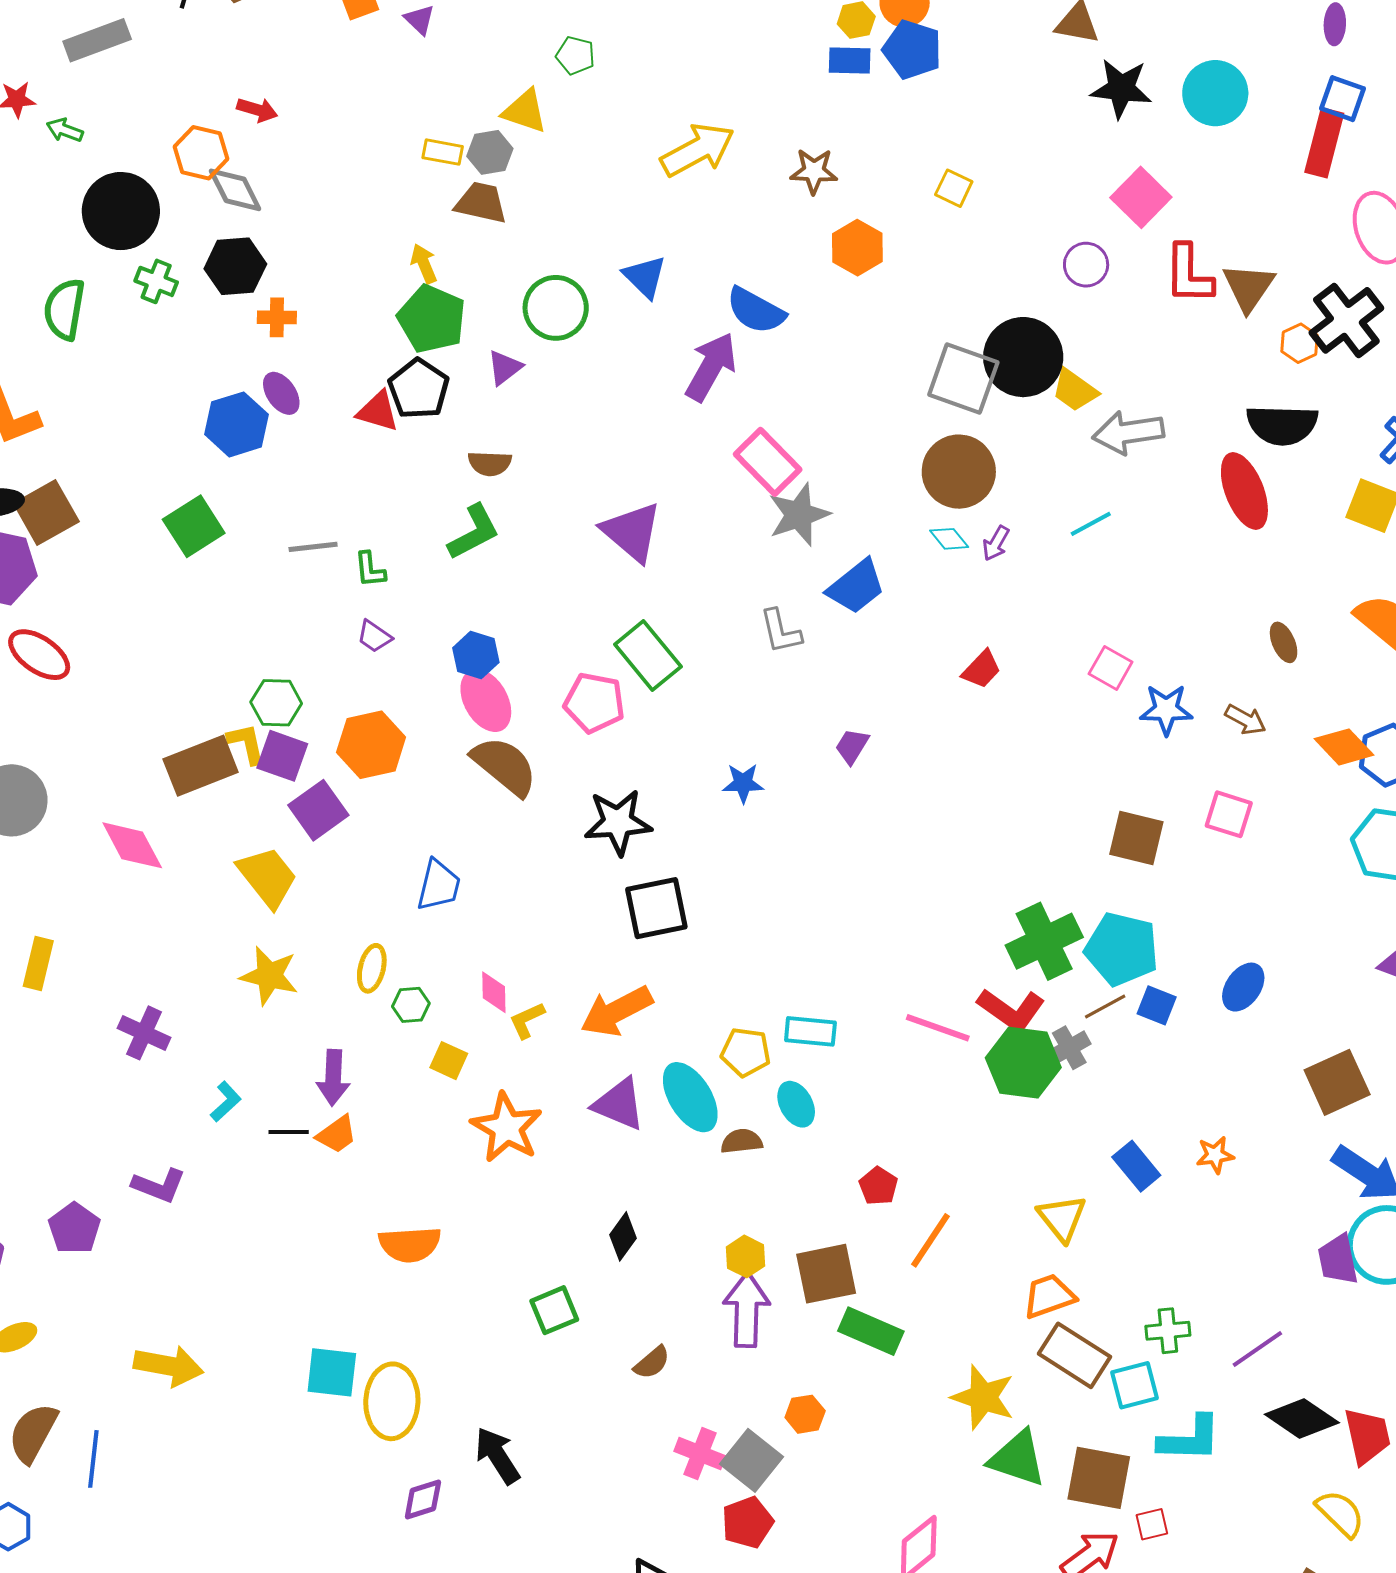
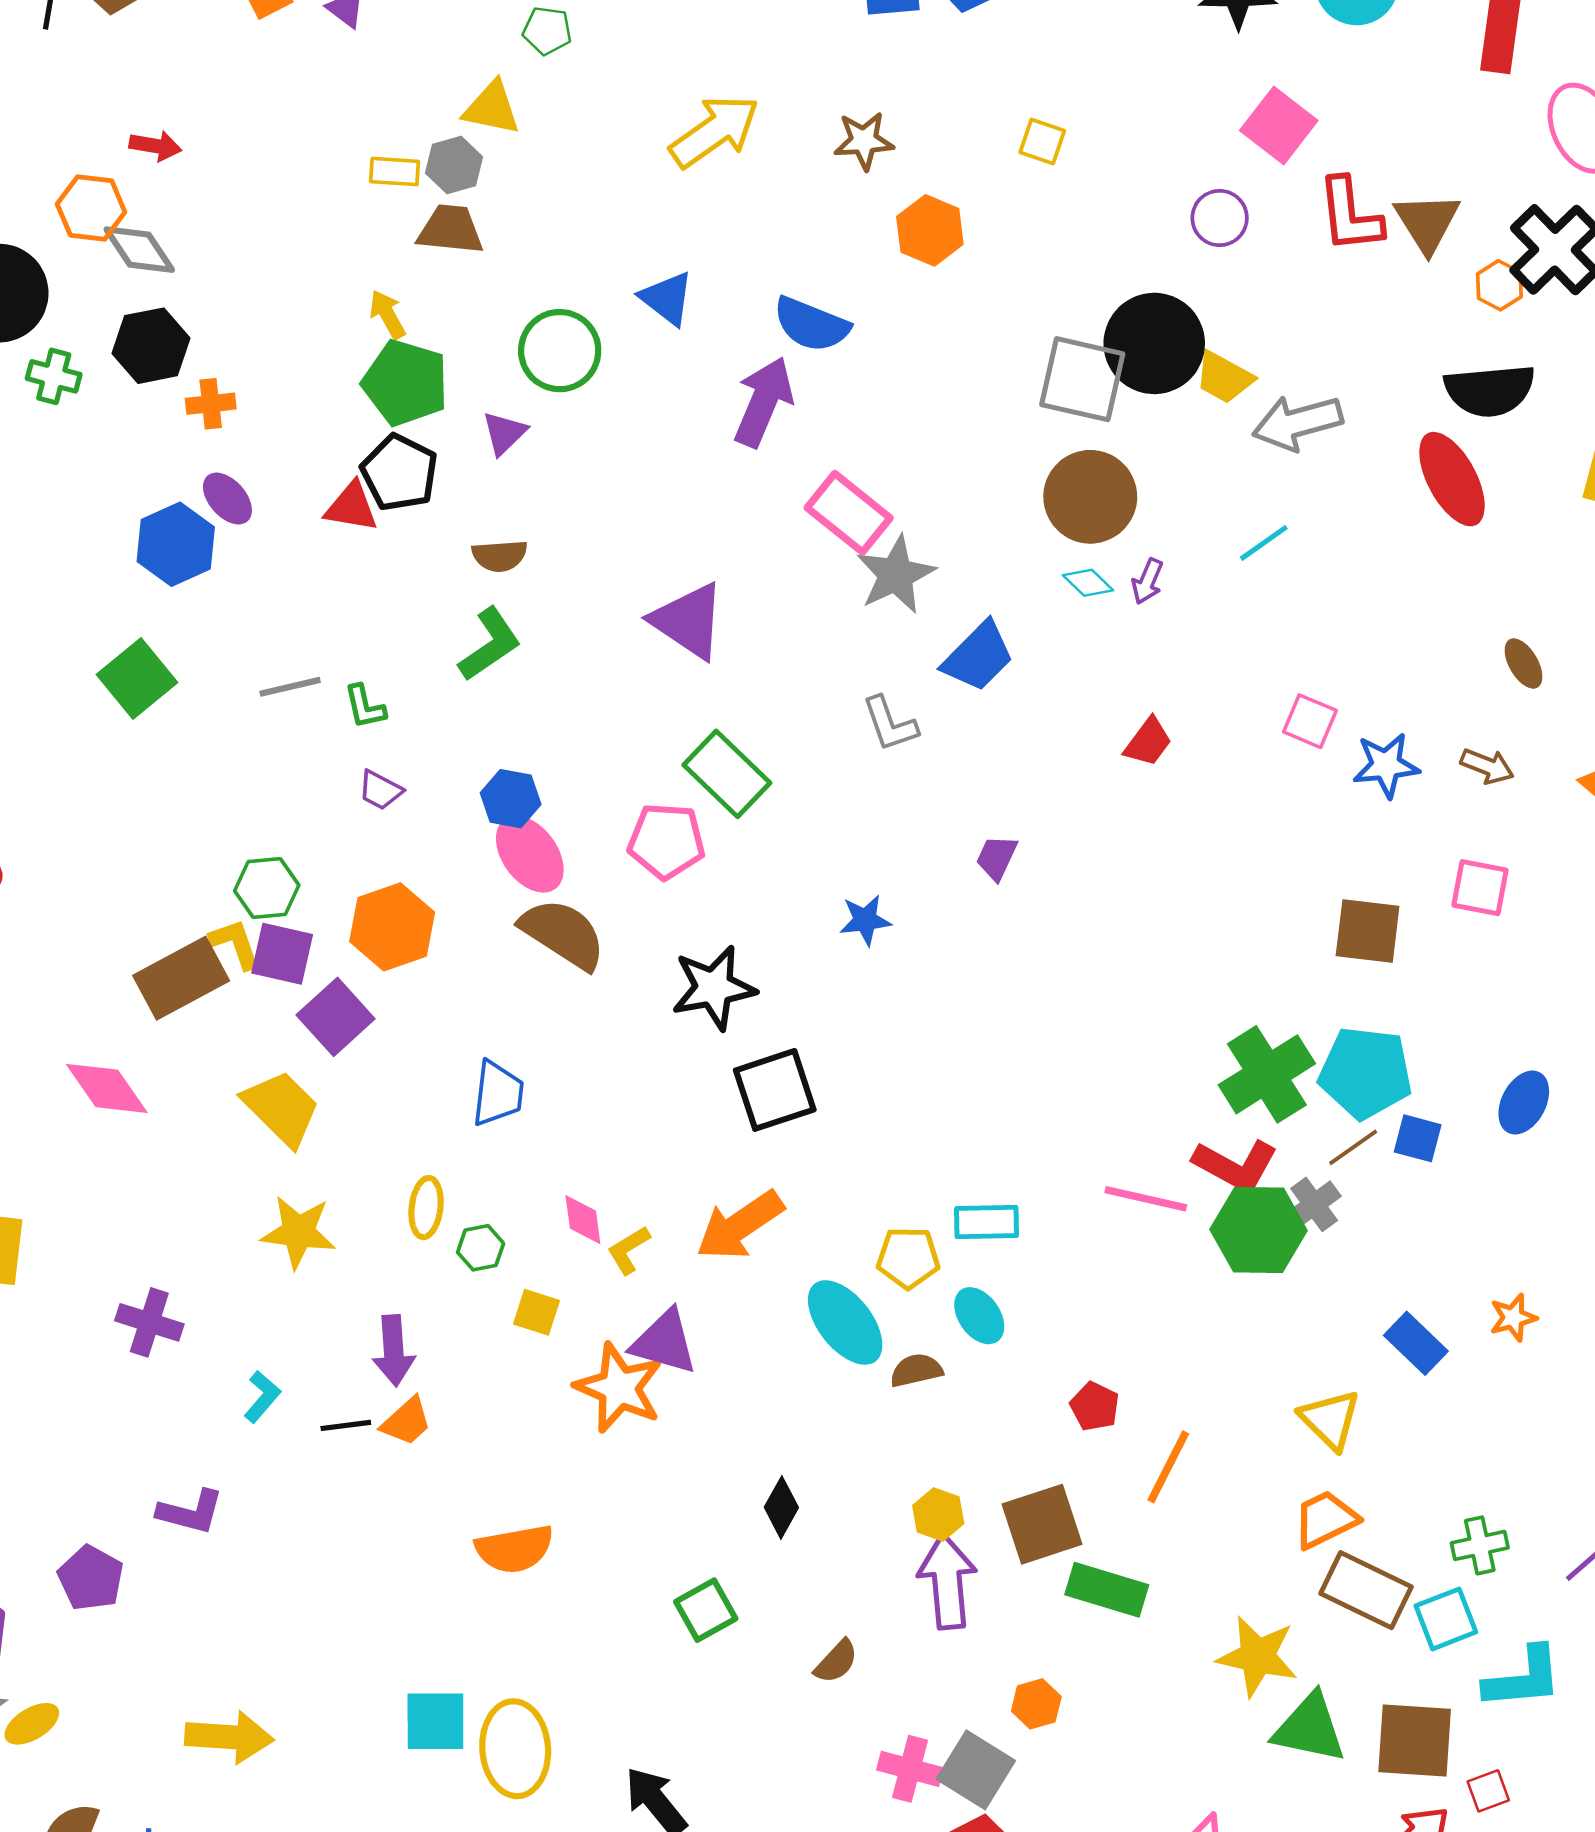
purple triangle: (619, 1104) -> (664, 1342), moved

